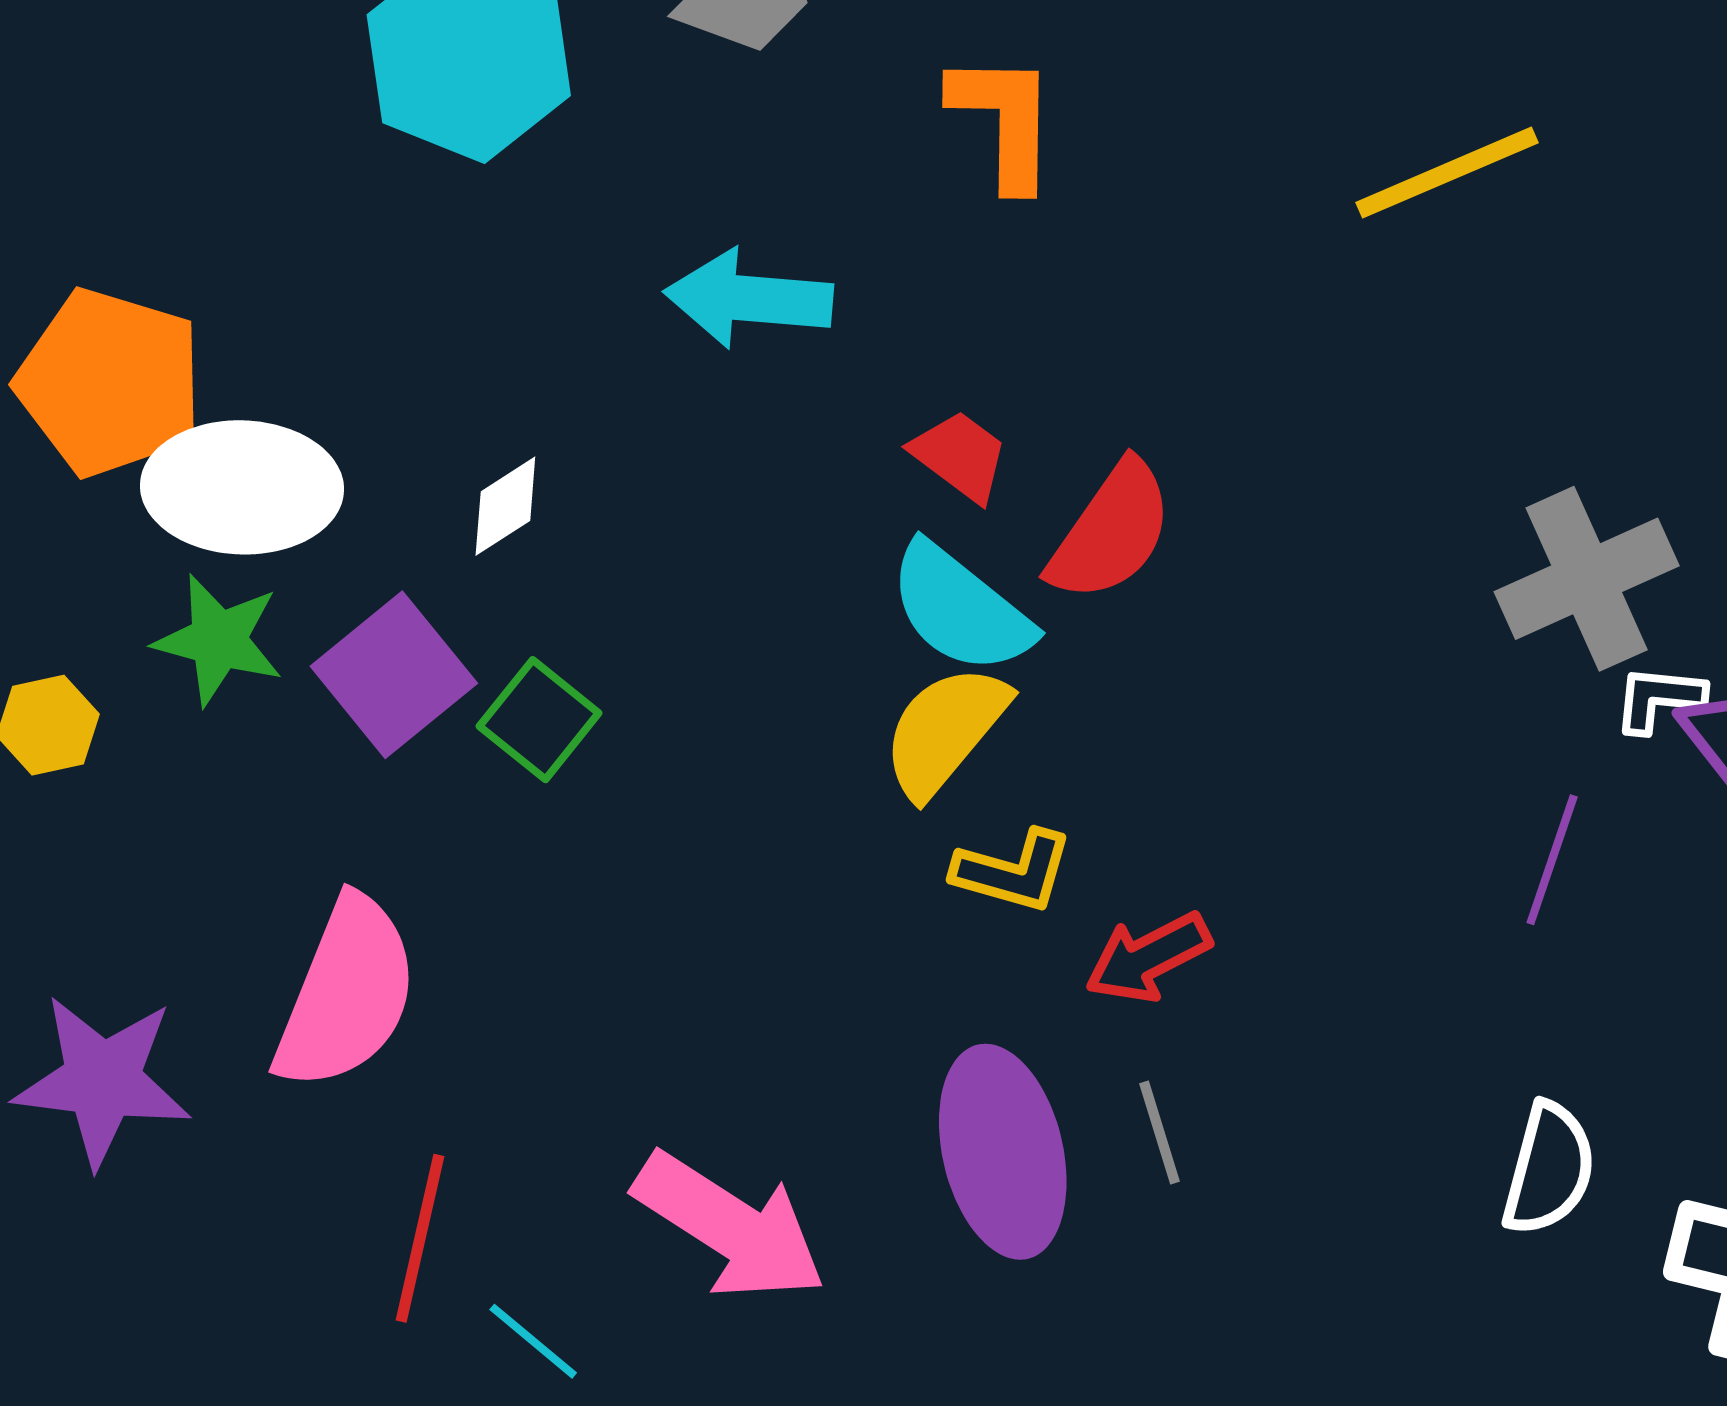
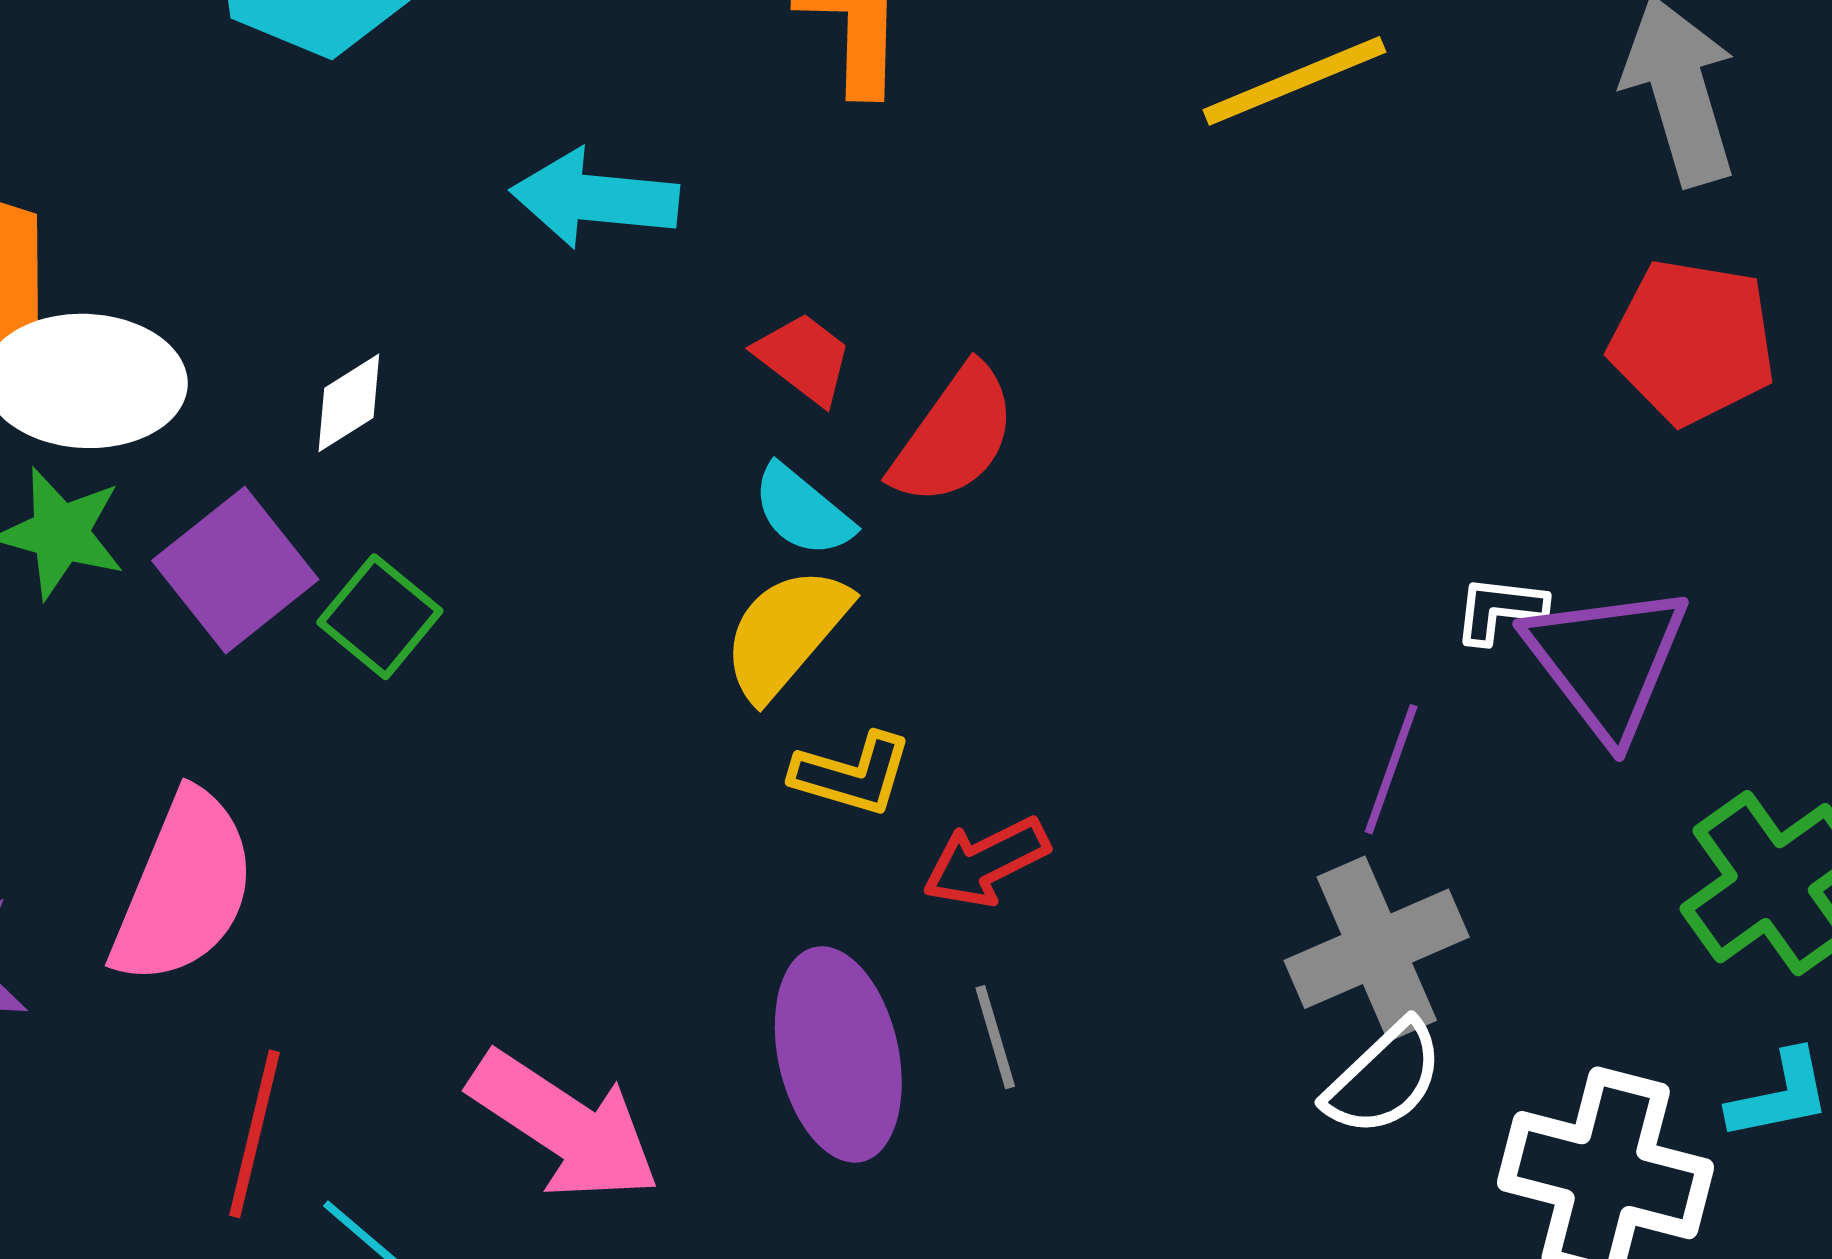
gray cross: (1587, 579) -> (1377, 949), moved
cyan semicircle: (960, 609) -> (803, 511), size x0.7
white semicircle: (1549, 1169) -> (1384, 1078), turned 31

